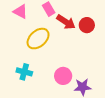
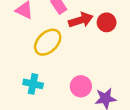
red arrow: (66, 22) -> (81, 20), turned -48

